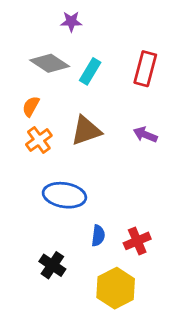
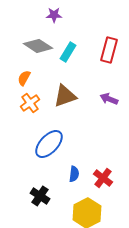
blue ellipse: (64, 195) -> (49, 144), turned -56
red cross: (137, 241) -> (103, 178), turned -30

